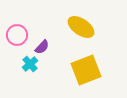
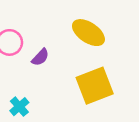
cyan cross: (30, 64) -> (19, 107), moved

